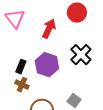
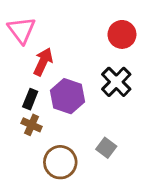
red circle: (77, 13) -> (122, 34), moved
red arrow: (49, 29) -> (43, 62), moved

